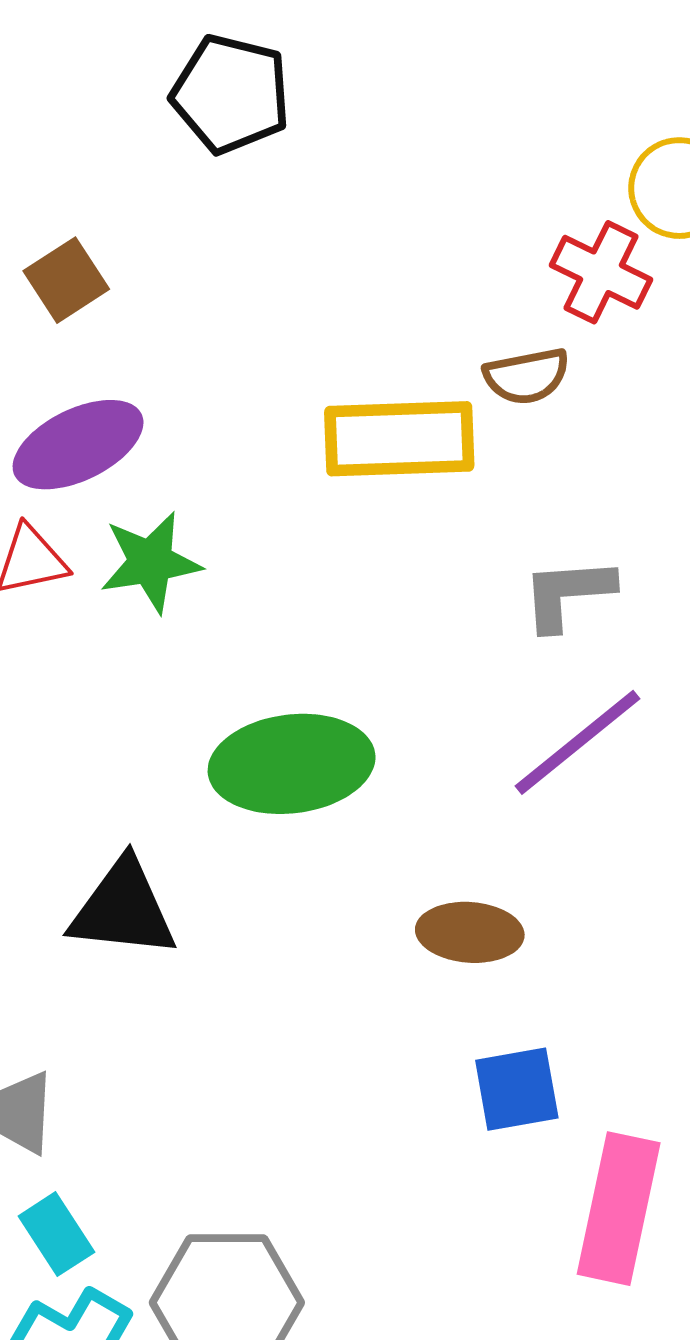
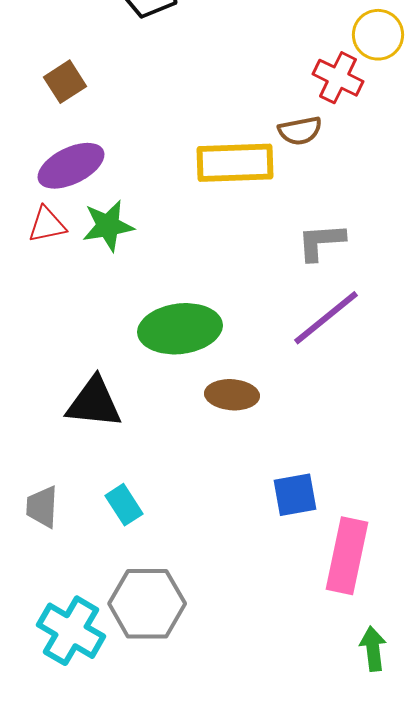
brown ellipse: (470, 932) -> (232, 395), moved
cyan rectangle: (56, 1234) -> (124, 505), moved

